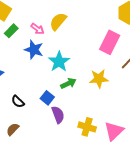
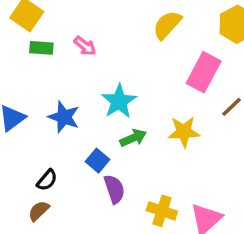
yellow semicircle: (58, 21) -> (167, 25), moved
green rectangle: (11, 31) -> (41, 48), turned 48
blue star: (34, 50) -> (64, 117), moved
black semicircle: (18, 102) -> (47, 180), moved, turned -96

